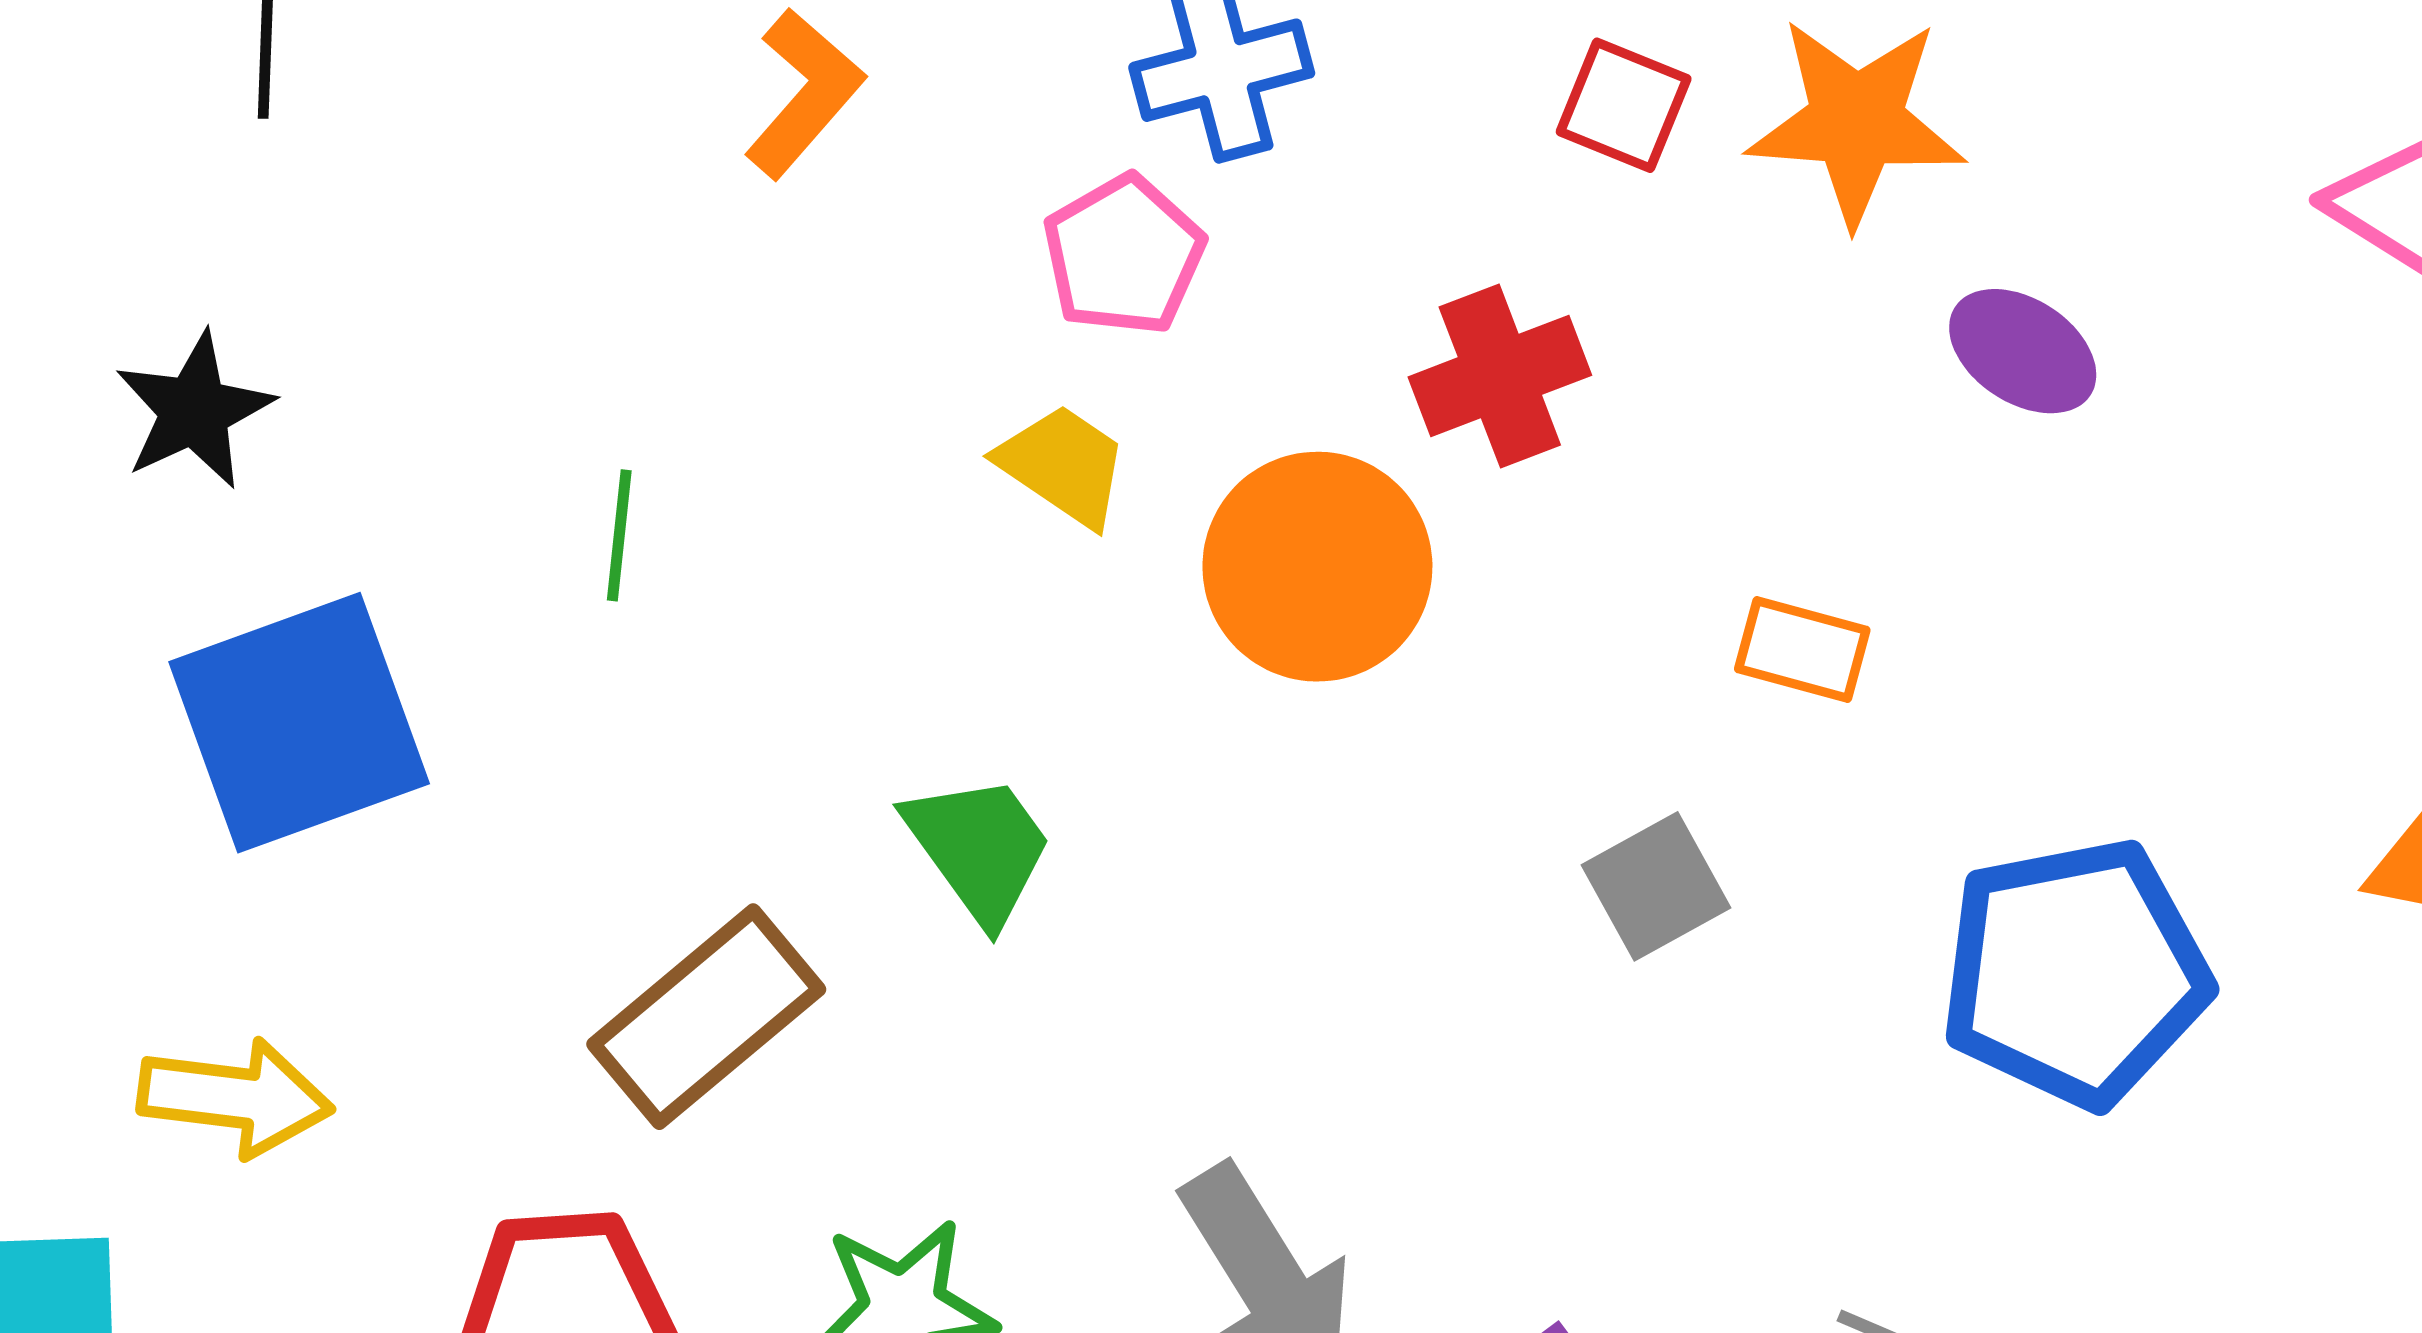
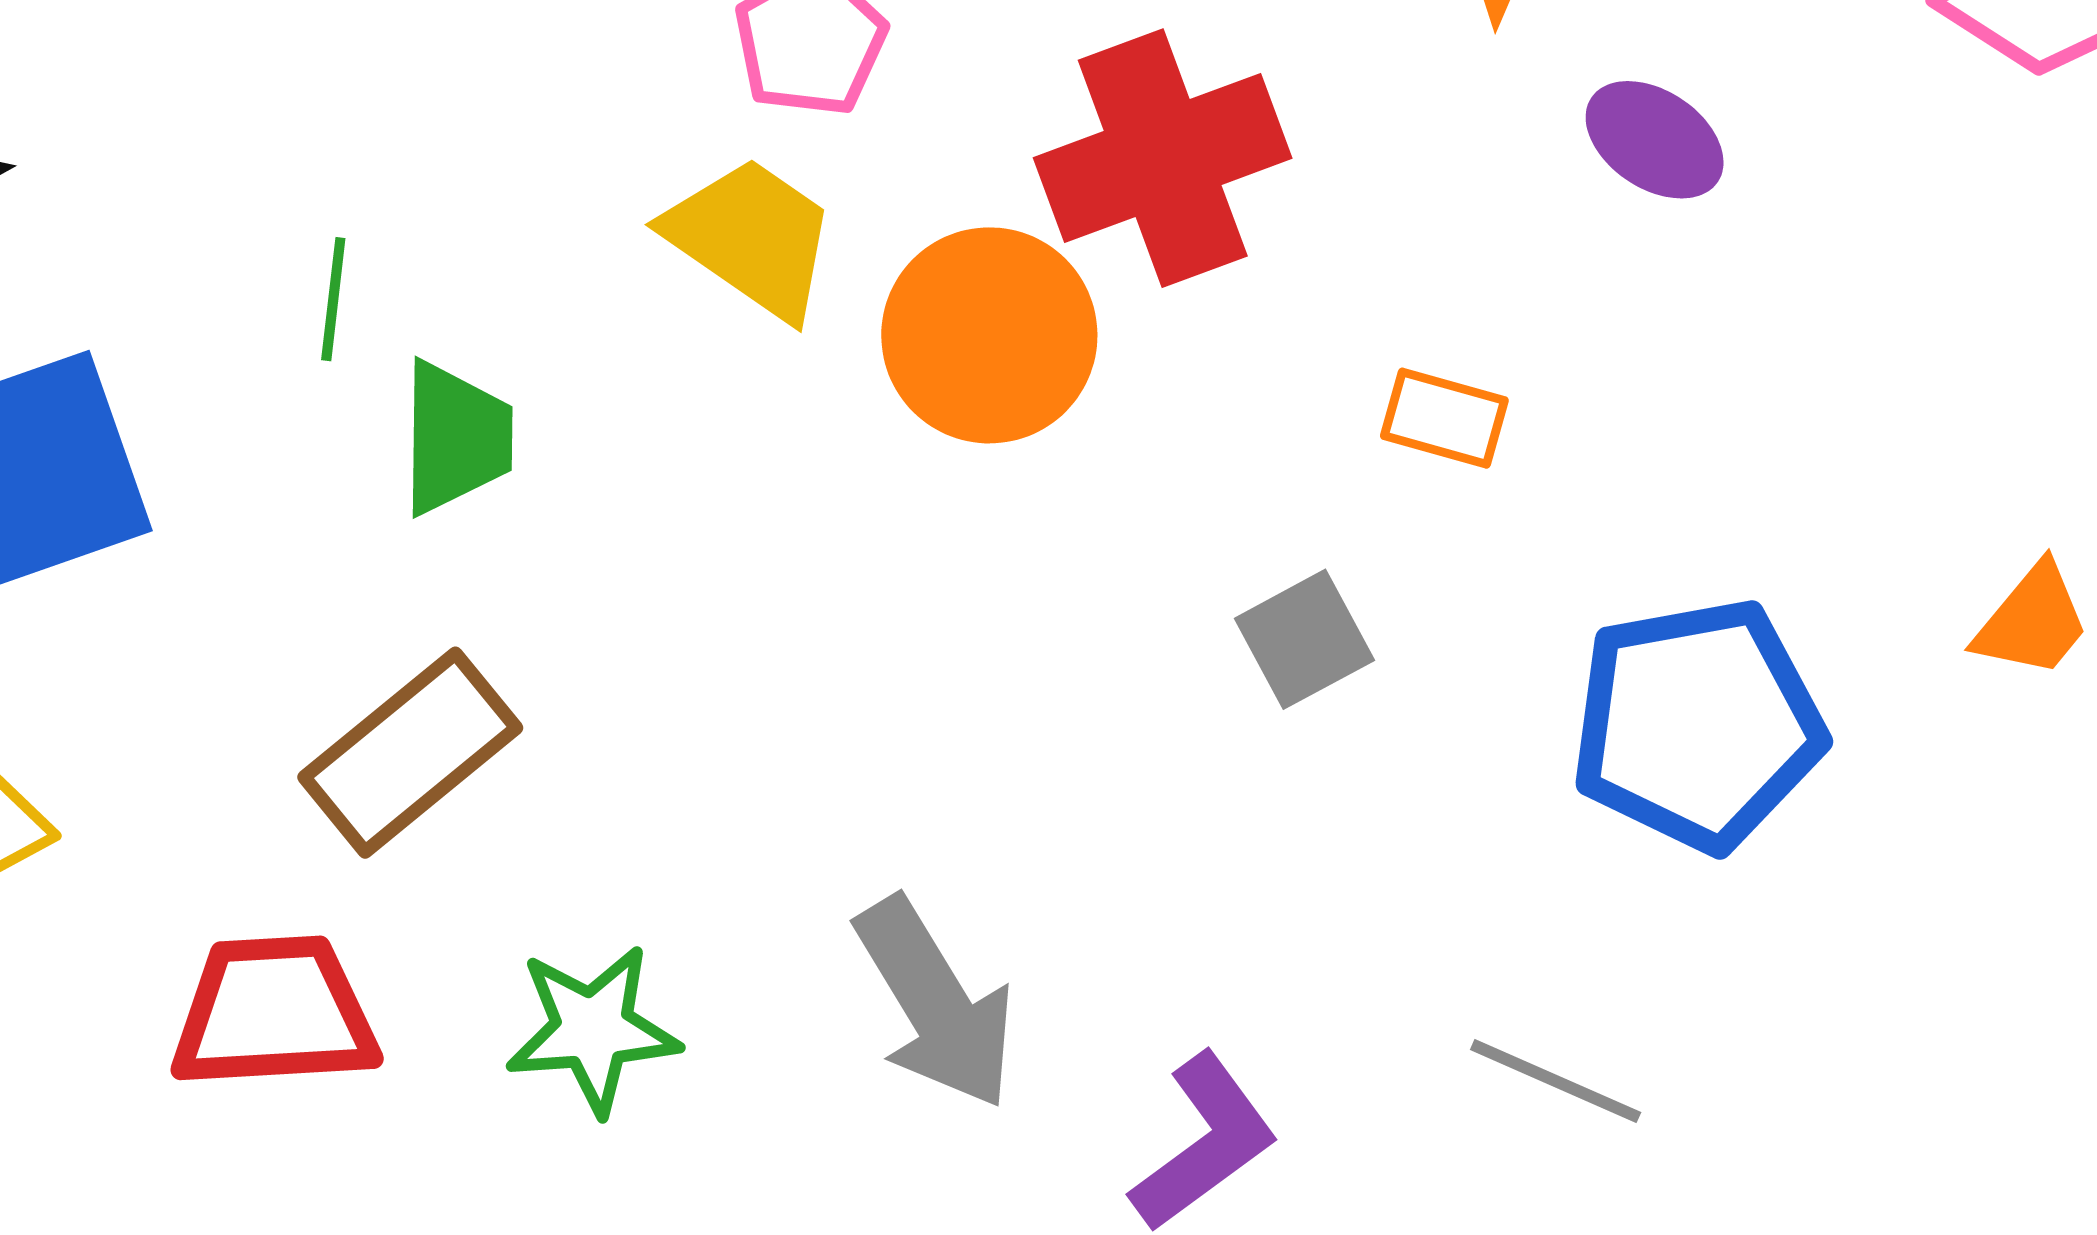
red cross: (1500, 376) -> (1163, 158), size x1.5
yellow trapezoid: (1063, 465) -> (751, 238), size x1.4
green trapezoid: (979, 848) -> (456, 438), moved, turned 36

